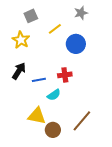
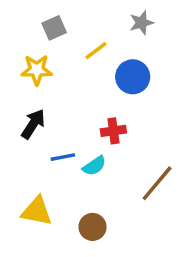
yellow star: (21, 40) -> (37, 70), turned -30
blue line: (39, 80) -> (63, 157), moved
yellow triangle: (37, 116) -> (37, 211), moved
brown line: (82, 121) -> (157, 183), moved

